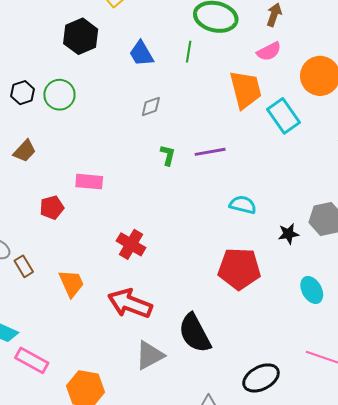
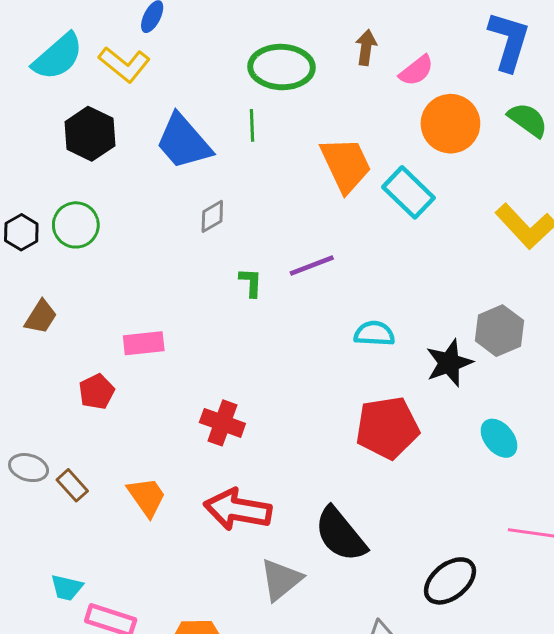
pink semicircle: (269, 51) -> (416, 71), moved
blue trapezoid: (141, 54) -> (183, 142), size x1.5
black star: (288, 234) -> (449, 363), size x1.5

